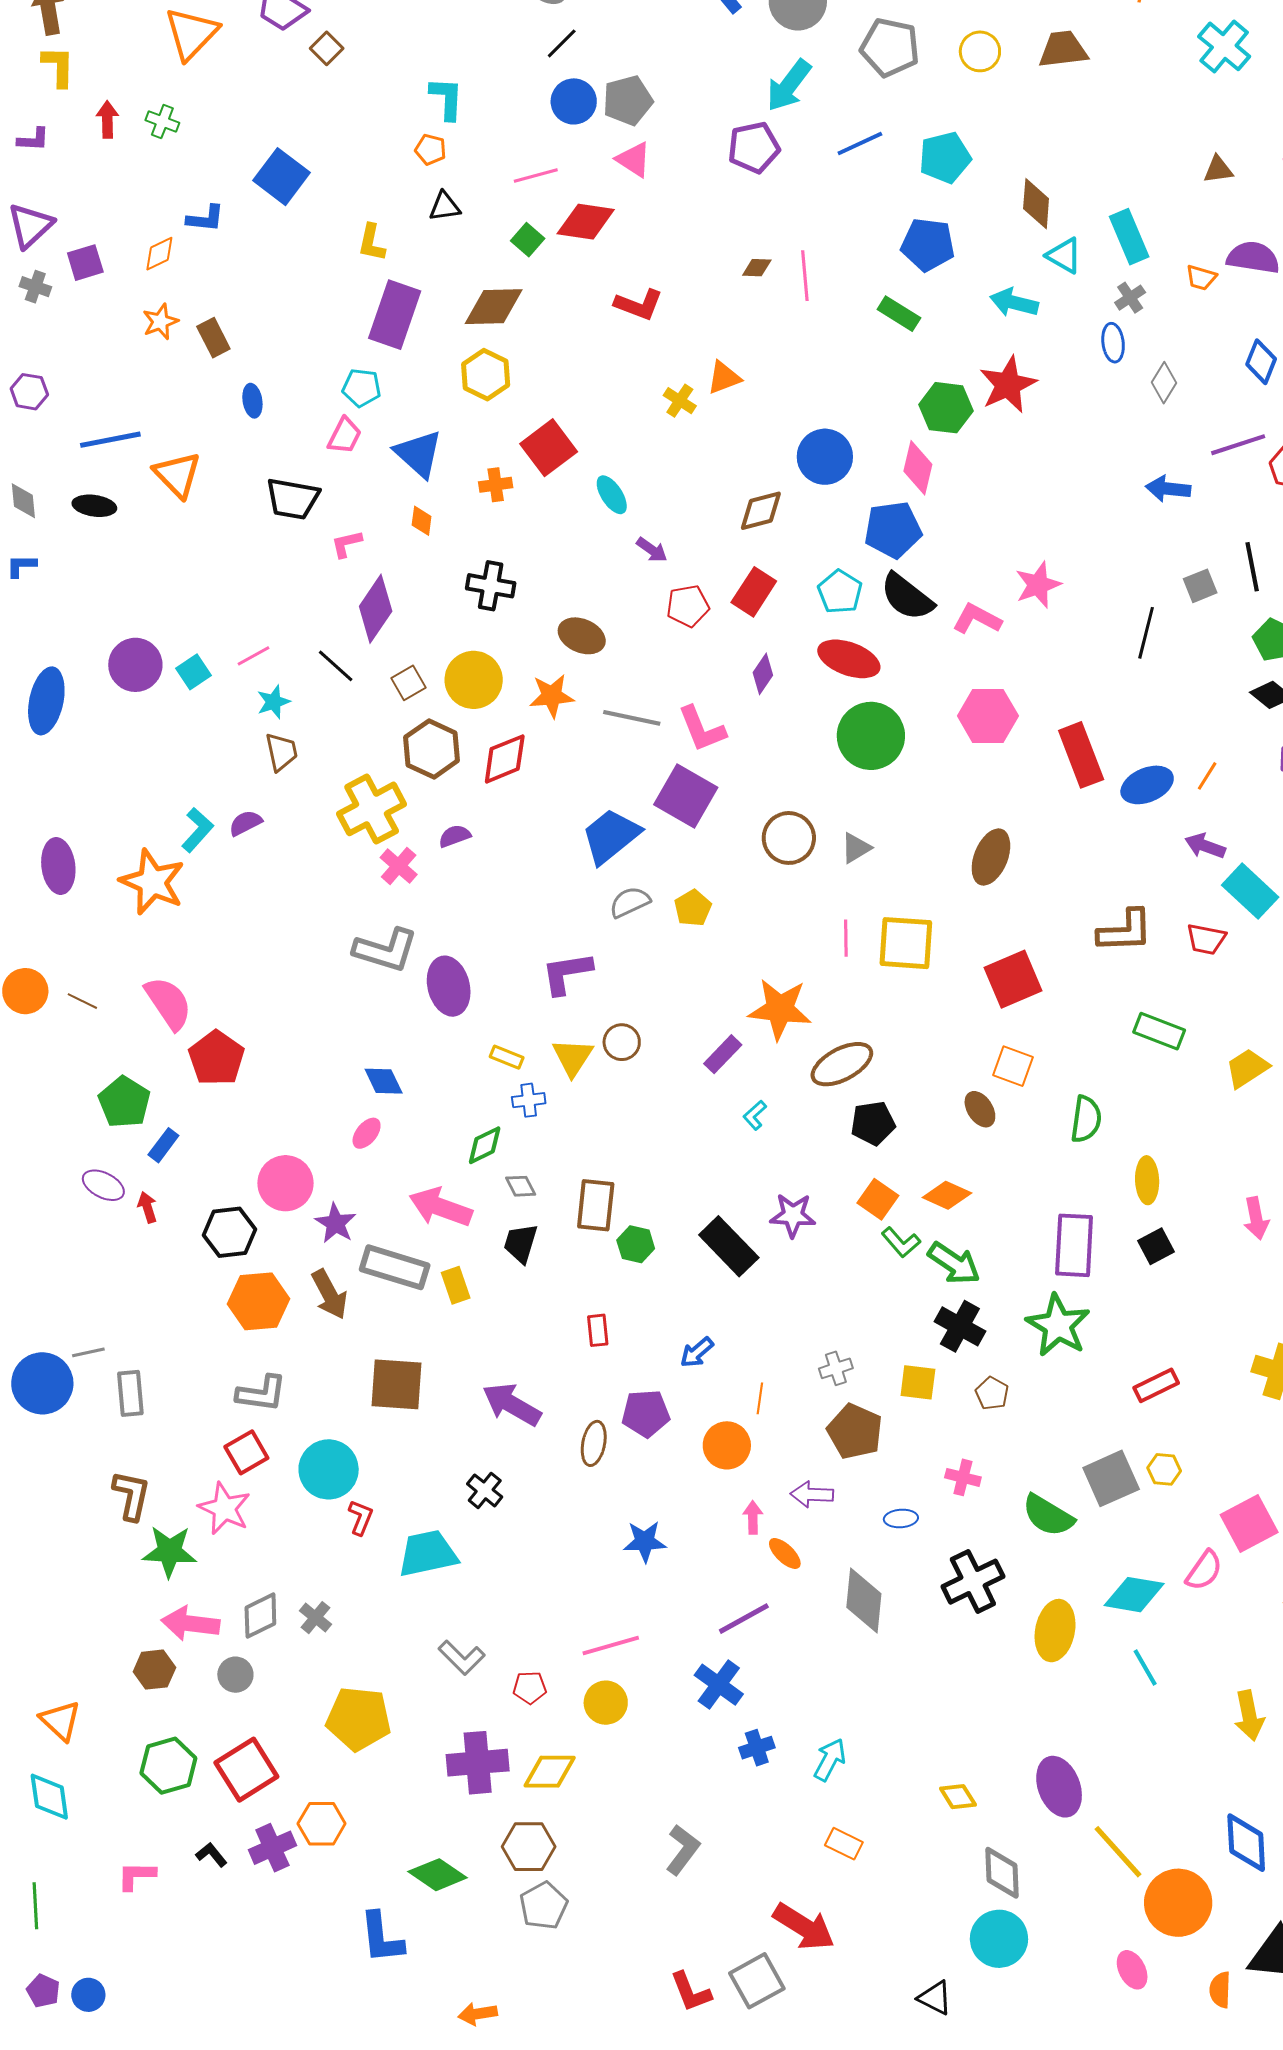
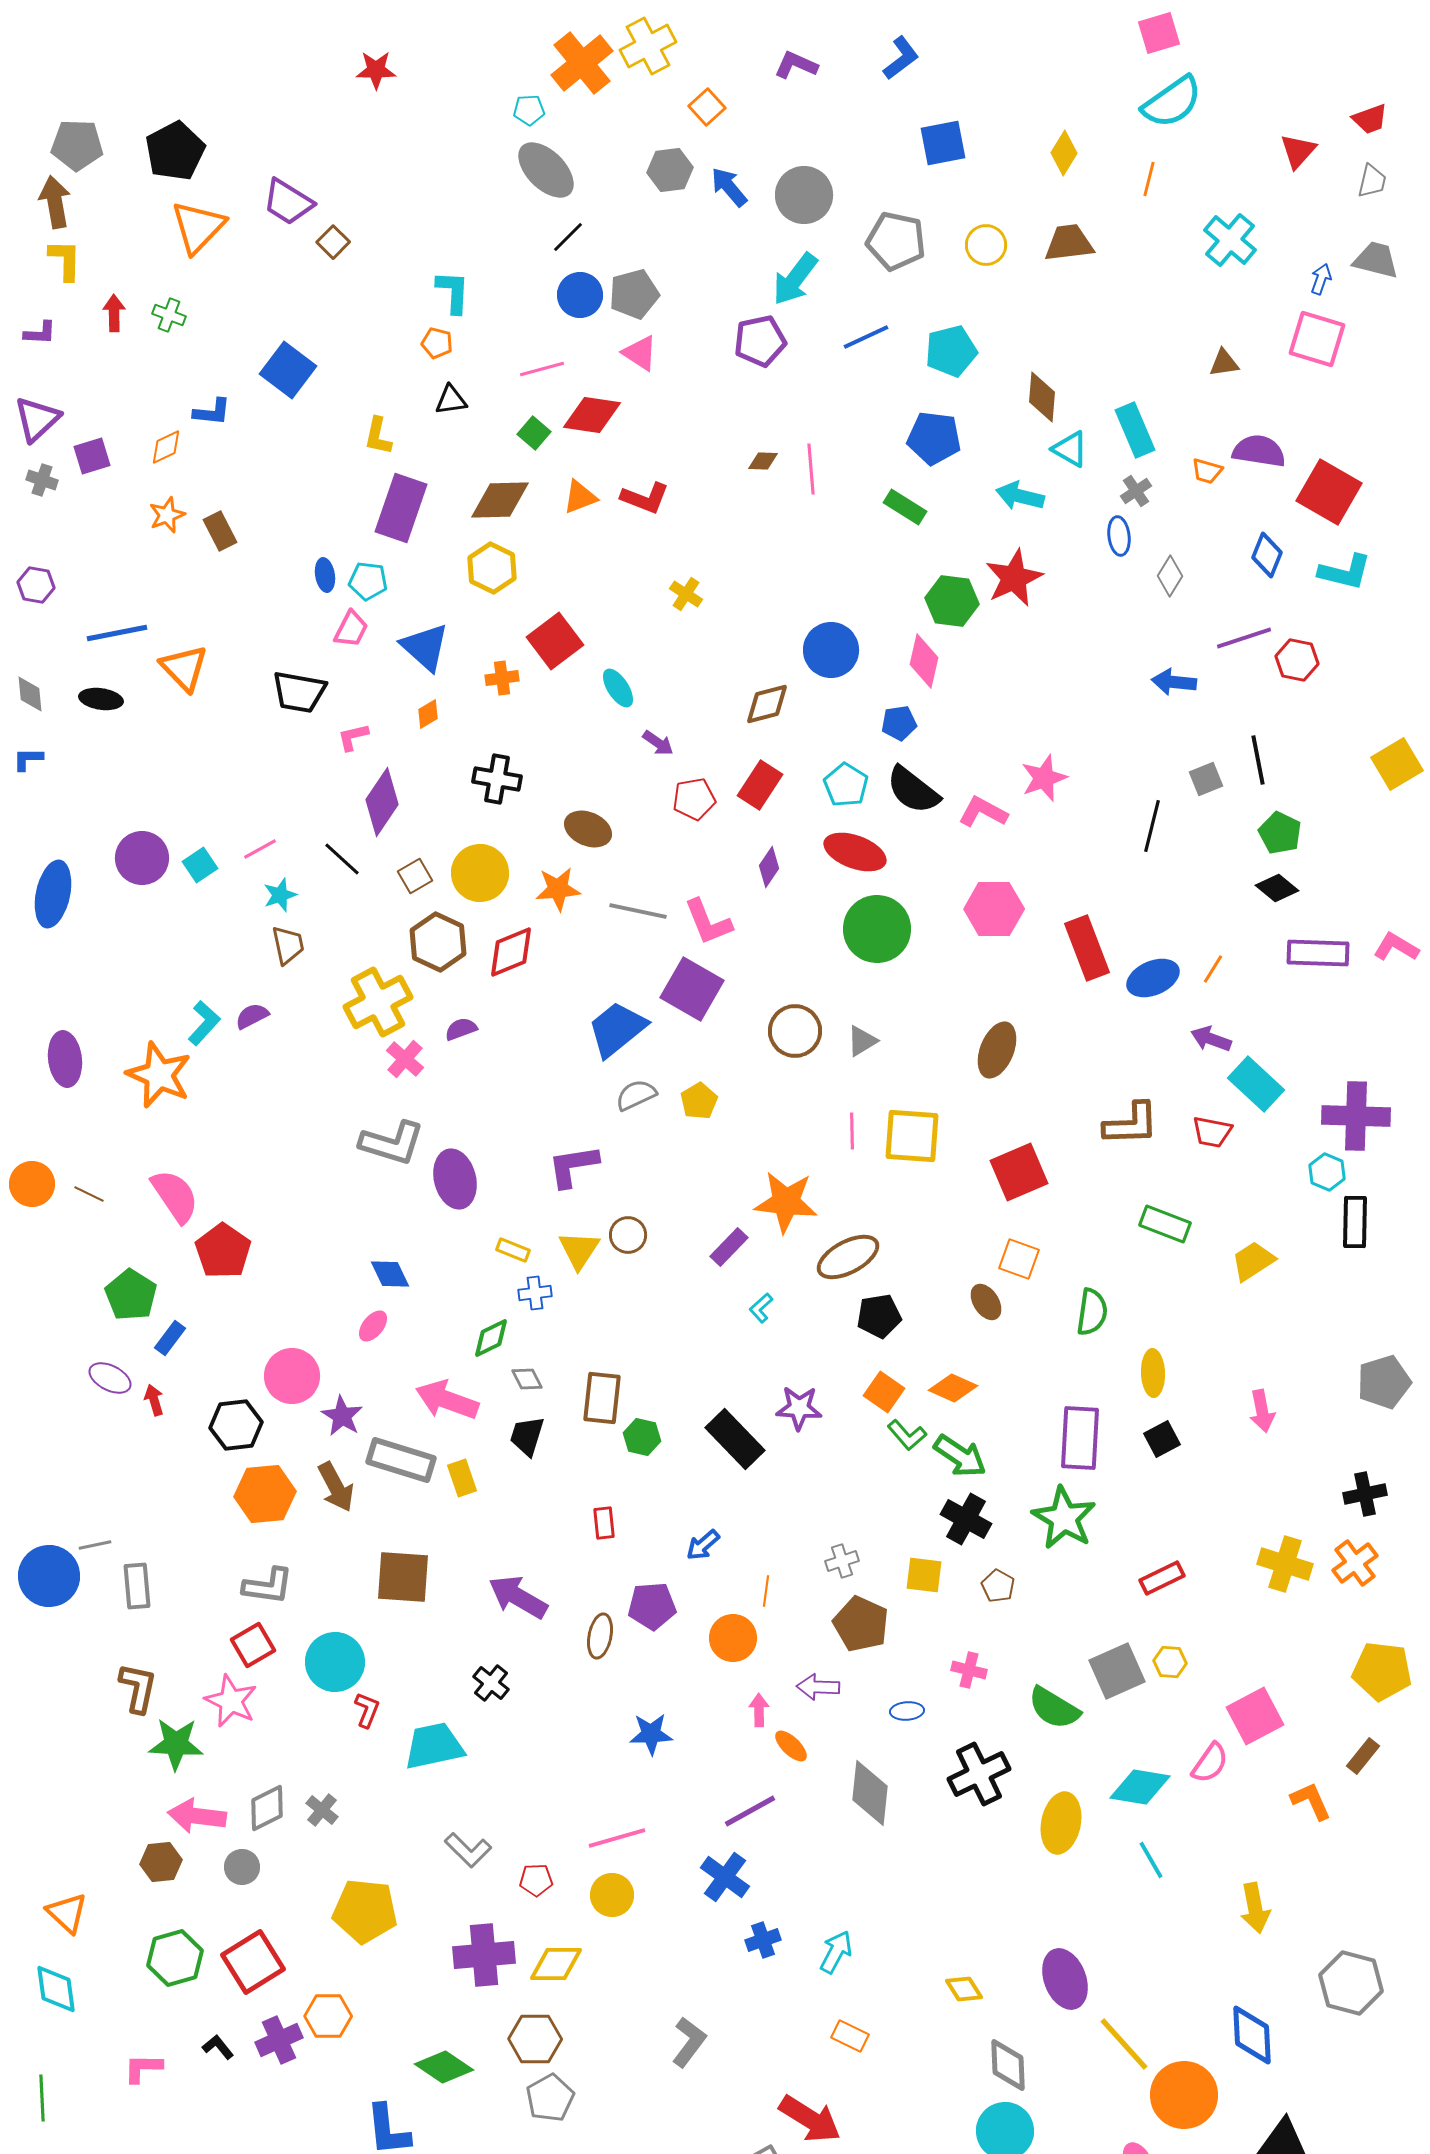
orange triangle: (724, 378) -> (580, 497), moved
blue ellipse: (252, 401) -> (325, 575), moved
orange diamond: (422, 521) -> (428, 714), turned 52
blue pentagon: (893, 530) -> (899, 723), size x0.6

